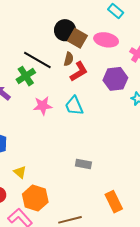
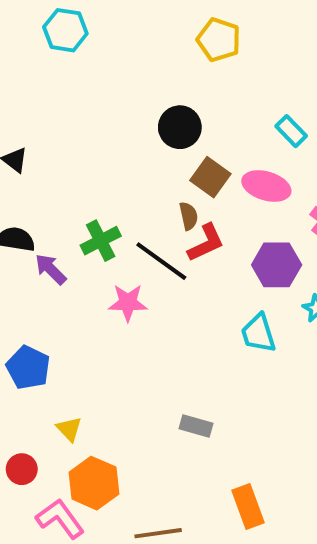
black circle: (65, 30) -> (180, 127), moved
brown semicircle: (69, 59) -> (189, 216), turned -32
black line: (37, 60) -> (161, 261), moved
cyan trapezoid: (74, 106) -> (258, 333), moved

